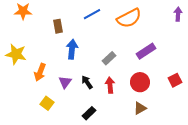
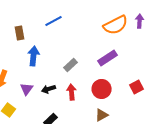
orange semicircle: (129, 18) -> (116, 25), moved
black arrow: (87, 82) -> (49, 89), turned -72

